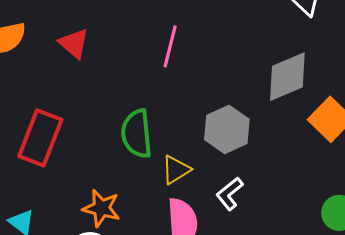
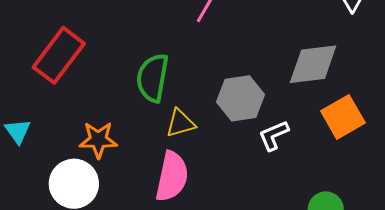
white L-shape: (230, 194) -> (274, 135), moved
orange star: (101, 208) -> (98, 140), turned -30

